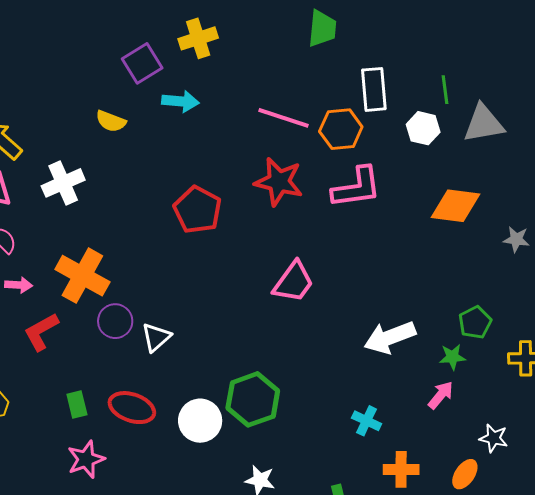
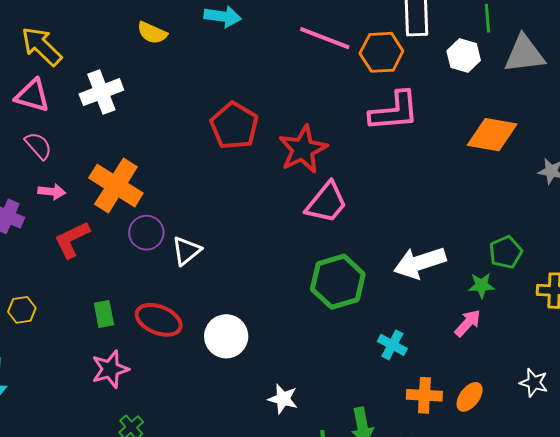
red star: (279, 182) -> (303, 149), moved, turned 30
green hexagon: (253, 399) -> (338, 282), moved
white star: (494, 438) -> (534, 383), moved
orange ellipse: (465, 474) -> (470, 397), moved

